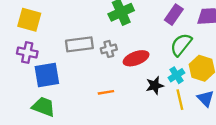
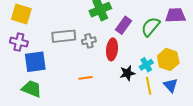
purple rectangle: (174, 15) -> (124, 25), moved
green semicircle: (181, 45) -> (151, 27), moved
red ellipse: (136, 58) -> (112, 49), turned -65

